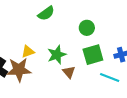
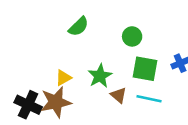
green square: (93, 55) -> (145, 69), turned 35
cyan line: (110, 78) -> (149, 99), moved

